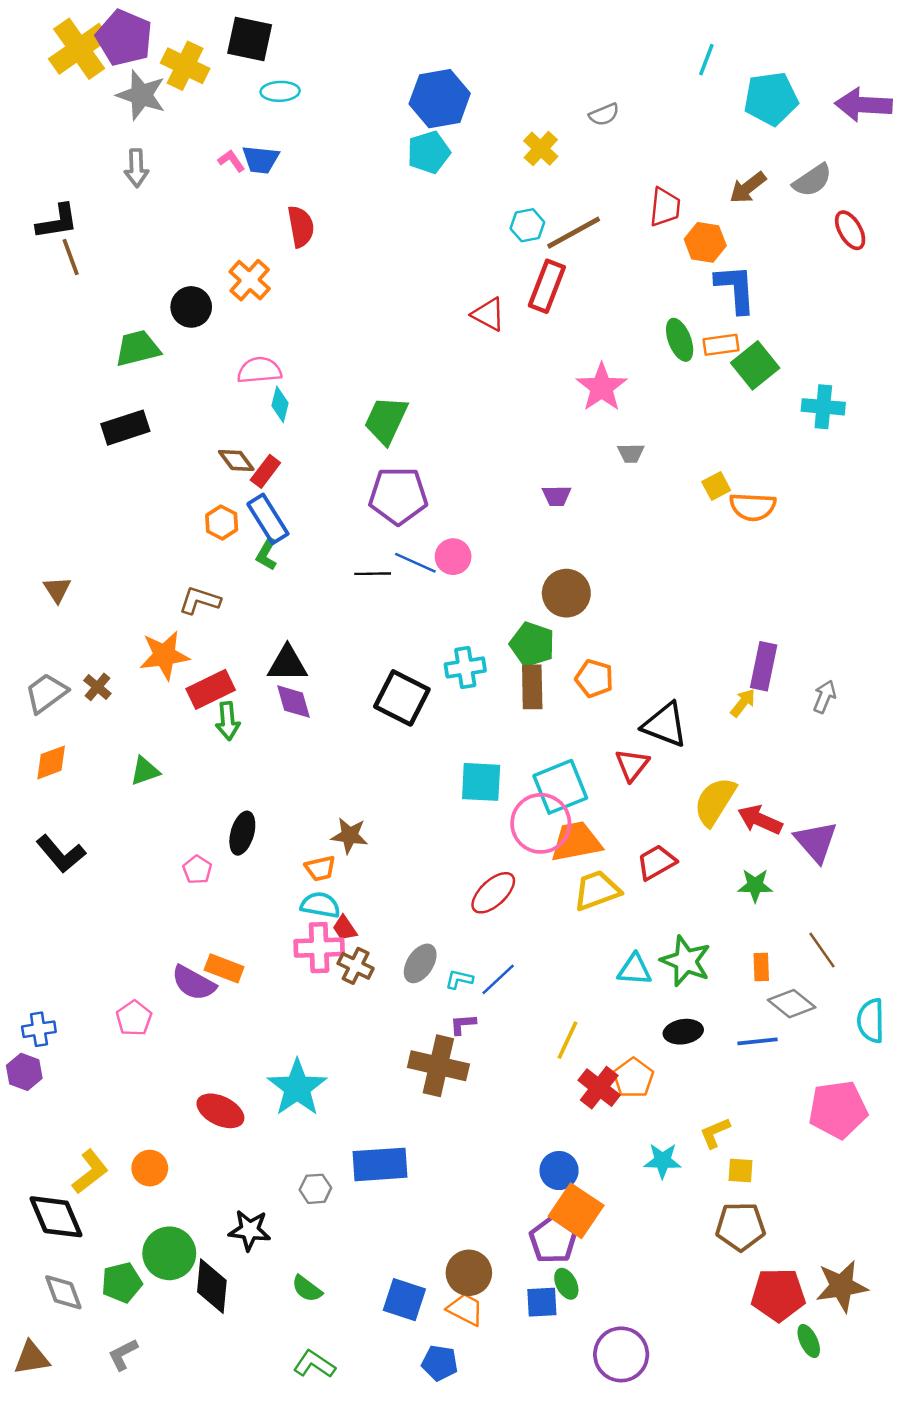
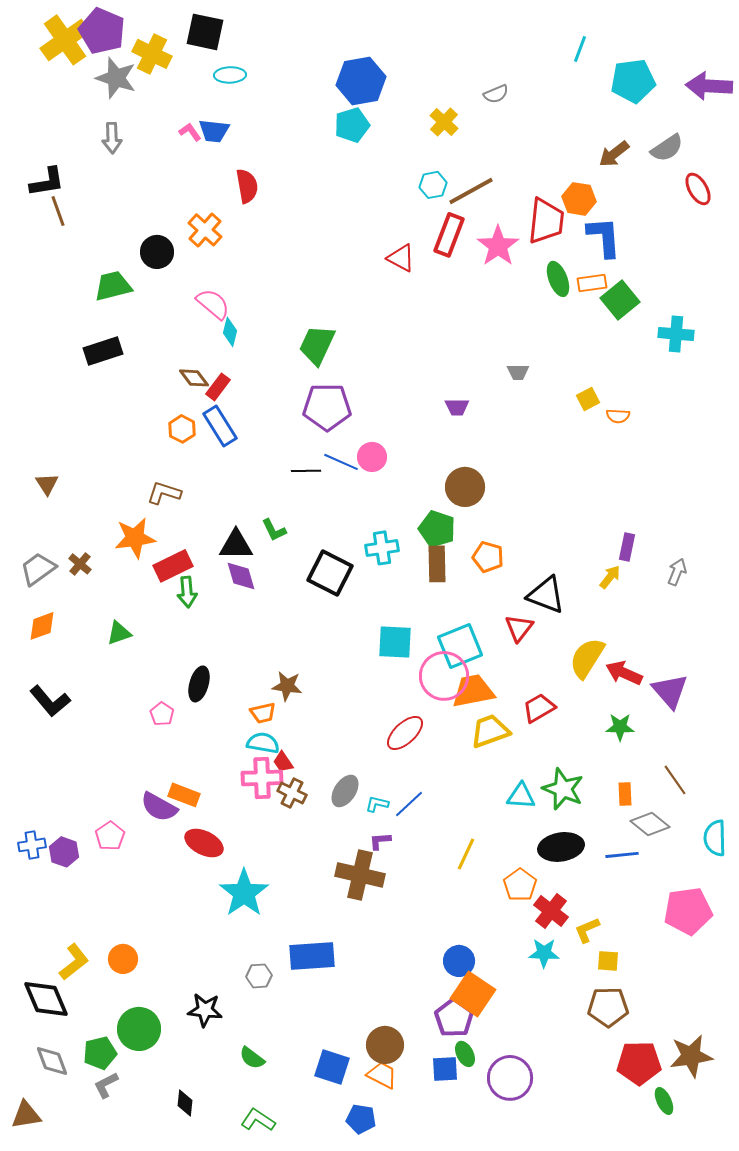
red trapezoid: (665, 207) -> (546, 221), moved, size x1.4
pink semicircle: (259, 370) -> (213, 304), turned 45
pink star: (602, 387) -> (498, 246), moved
orange semicircle: (753, 507) -> (618, 416), size x0.6
green L-shape: (267, 554) -> (274, 530), moved, turned -56
purple rectangle: (764, 666) -> (627, 547), size x0.7
black ellipse: (683, 1032) -> (561, 847), size x1.4
purple hexagon: (24, 1072) -> (64, 852), moved
red cross: (599, 1088) -> (551, 911), moved
red ellipse: (220, 1111) -> (204, 843), moved
black diamond: (212, 1286) -> (185, 1103), moved, size x0.6
gray L-shape: (123, 1354) -> (106, 1085), moved
purple circle: (621, 1354) -> (510, 1078), moved

